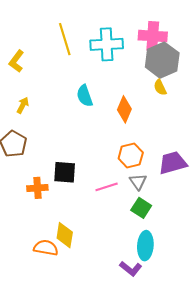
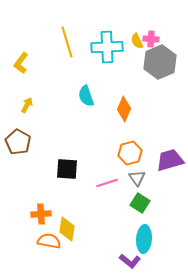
pink cross: (153, 36) -> (151, 39), size x0.6
yellow semicircle: (160, 87) -> (137, 41), moved
orange cross: (37, 188) -> (41, 214), moved

